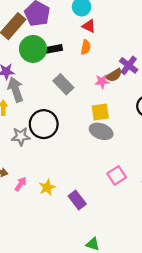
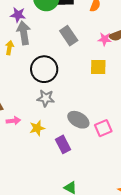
gray ellipse: (101, 131) -> (78, 120), moved
gray star: (21, 136) -> (46, 98), moved
pink arrow: (21, 184) -> (13, 121), turned 40

